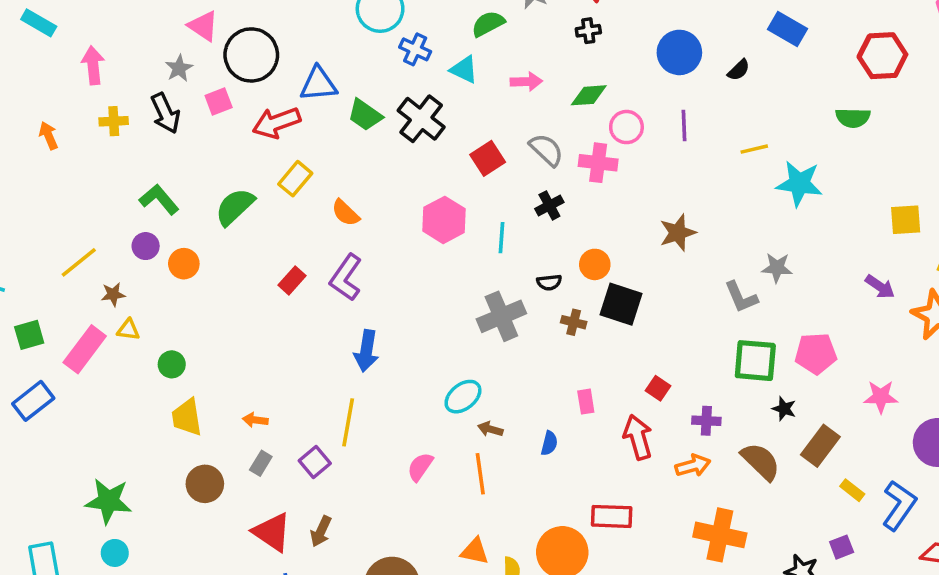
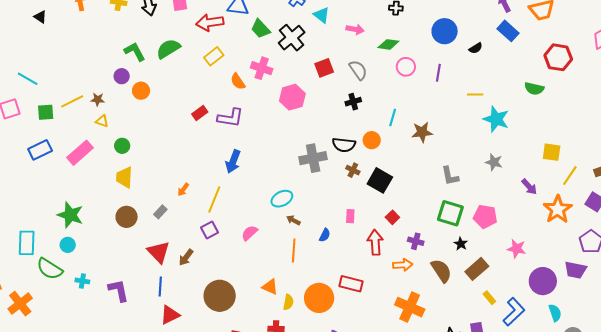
pink cross: (598, 163) -> (262, 68), moved
green semicircle: (235, 207) -> (168, 49), moved
cyan line: (502, 238) -> (393, 118), moved
yellow line: (79, 262) -> (72, 101), moved
gray star: (777, 268) -> (494, 162), moved
purple L-shape: (346, 277) -> (230, 118), turned -128
black semicircle: (549, 282) -> (344, 145), size x1.6
black square: (621, 304) -> (380, 180), moved
pink rectangle: (85, 349) -> (80, 153), moved
orange arrow: (255, 420) -> (183, 190), moved, turned -72
purple square: (315, 462) -> (210, 230), moved
orange line: (480, 474) -> (294, 250), moved

